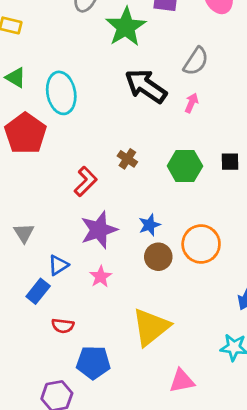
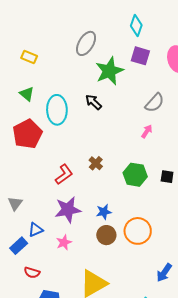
black arrow: (146, 86) -> (93, 102), moved, size x0.6

